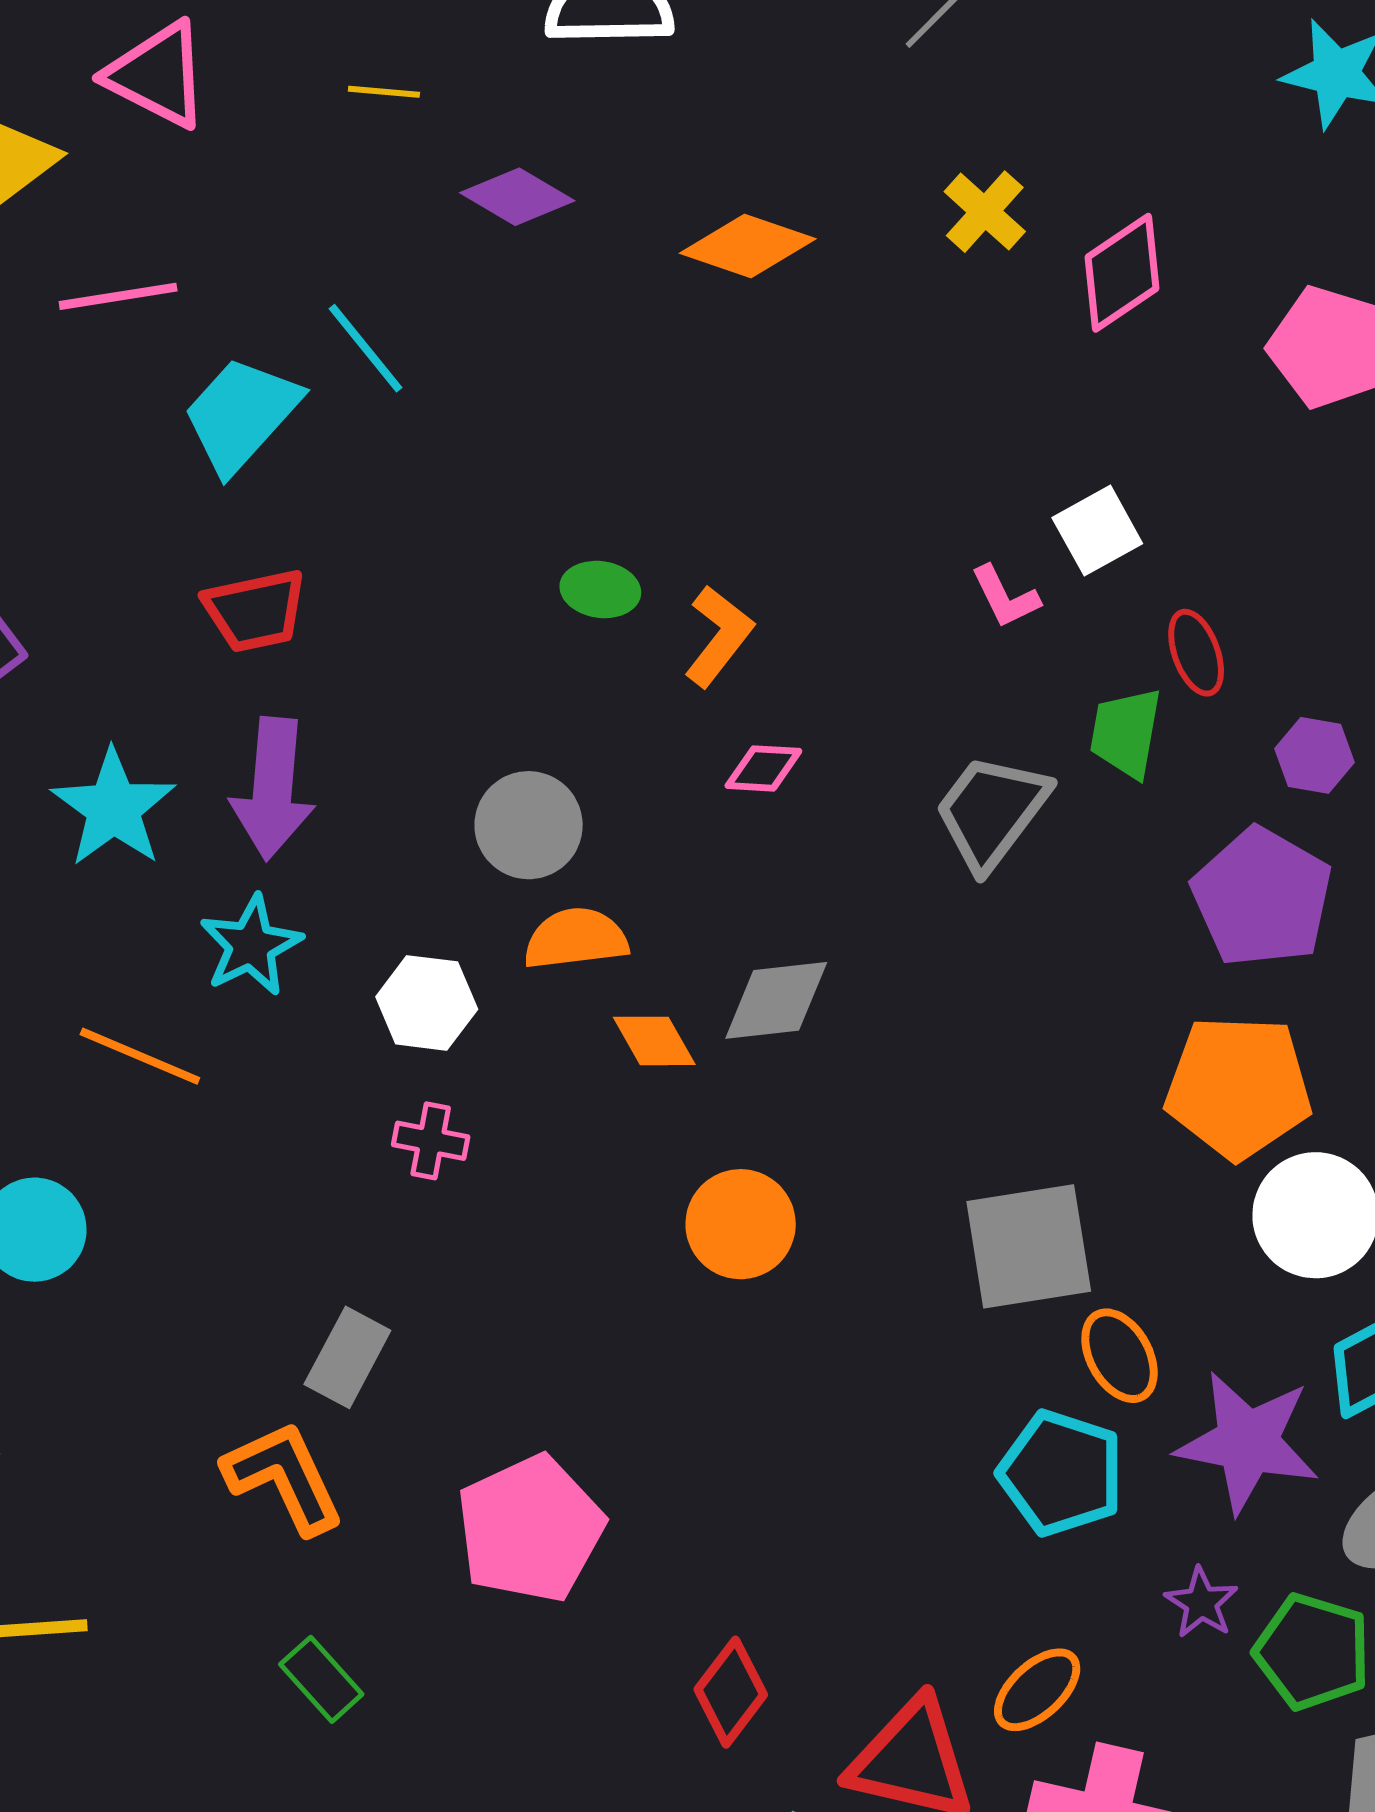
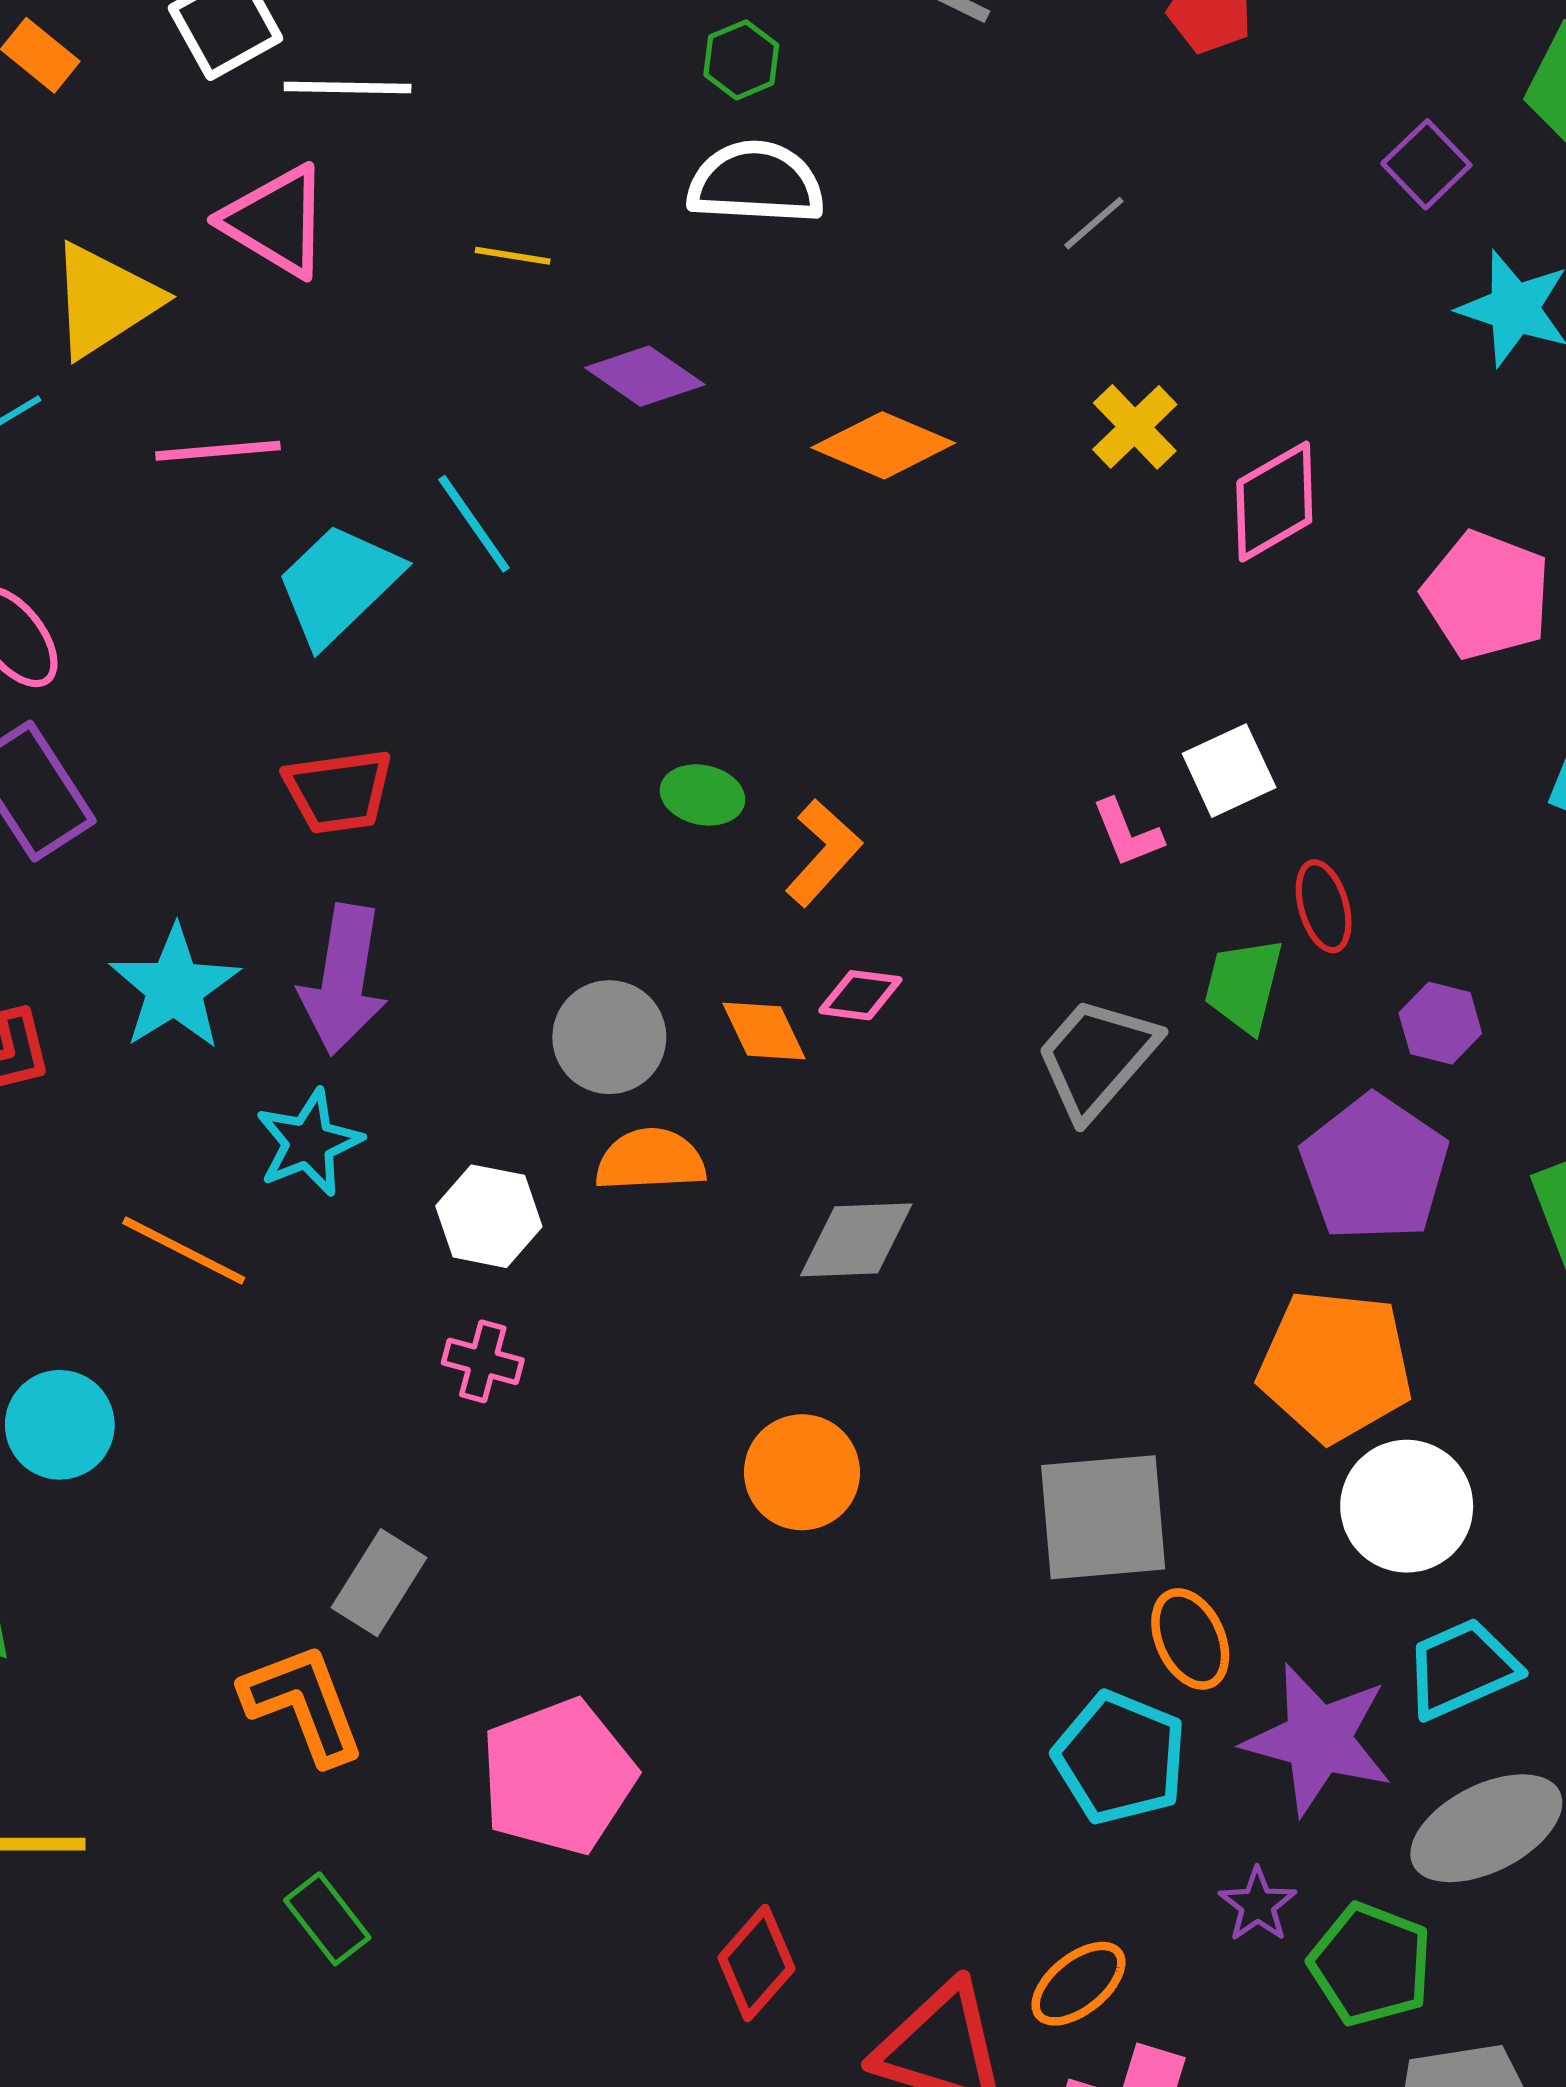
orange diamond: (654, 1041) -> (764, 1031), moved

